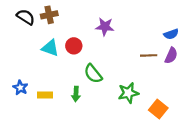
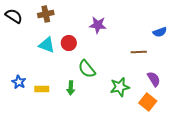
black semicircle: (26, 17) -> (14, 16), moved
purple semicircle: (171, 55) -> (154, 79), moved, turned -56

